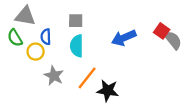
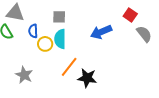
red square: (162, 31) -> (130, 15), moved
yellow circle: (36, 52) -> (45, 44), moved
gray star: (54, 76) -> (24, 75), moved

